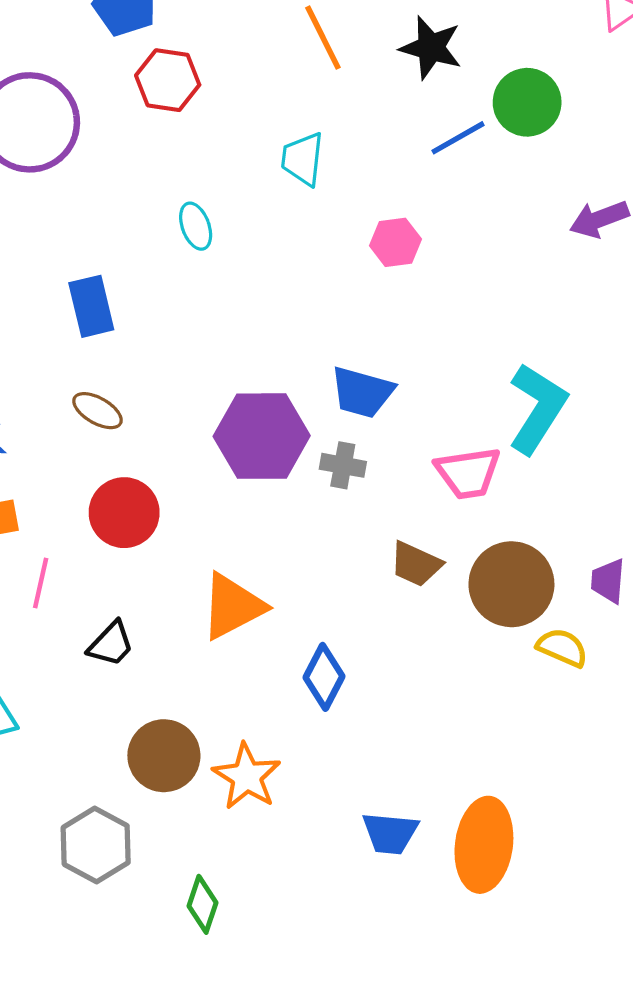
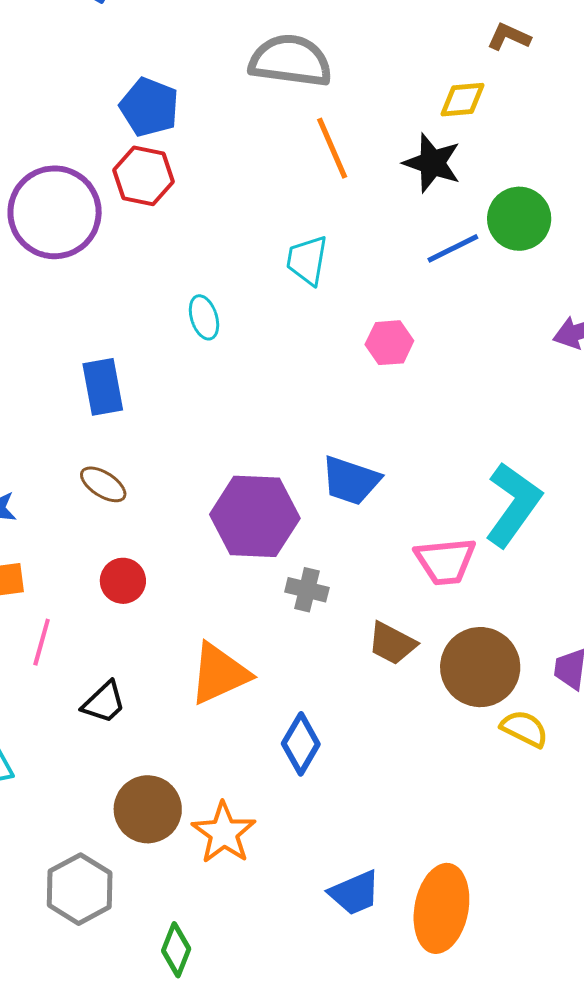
red hexagon: (168, 80) -> (144, 176), moved
gray cross: (343, 465) -> (307, 590), moved
red circle: (124, 513) -> (123, 581), size x0.7
blue trapezoid: (390, 833) -> (355, 893), turned -32

